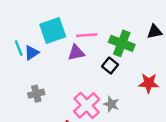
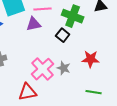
red star: (149, 83) -> (91, 59), moved

